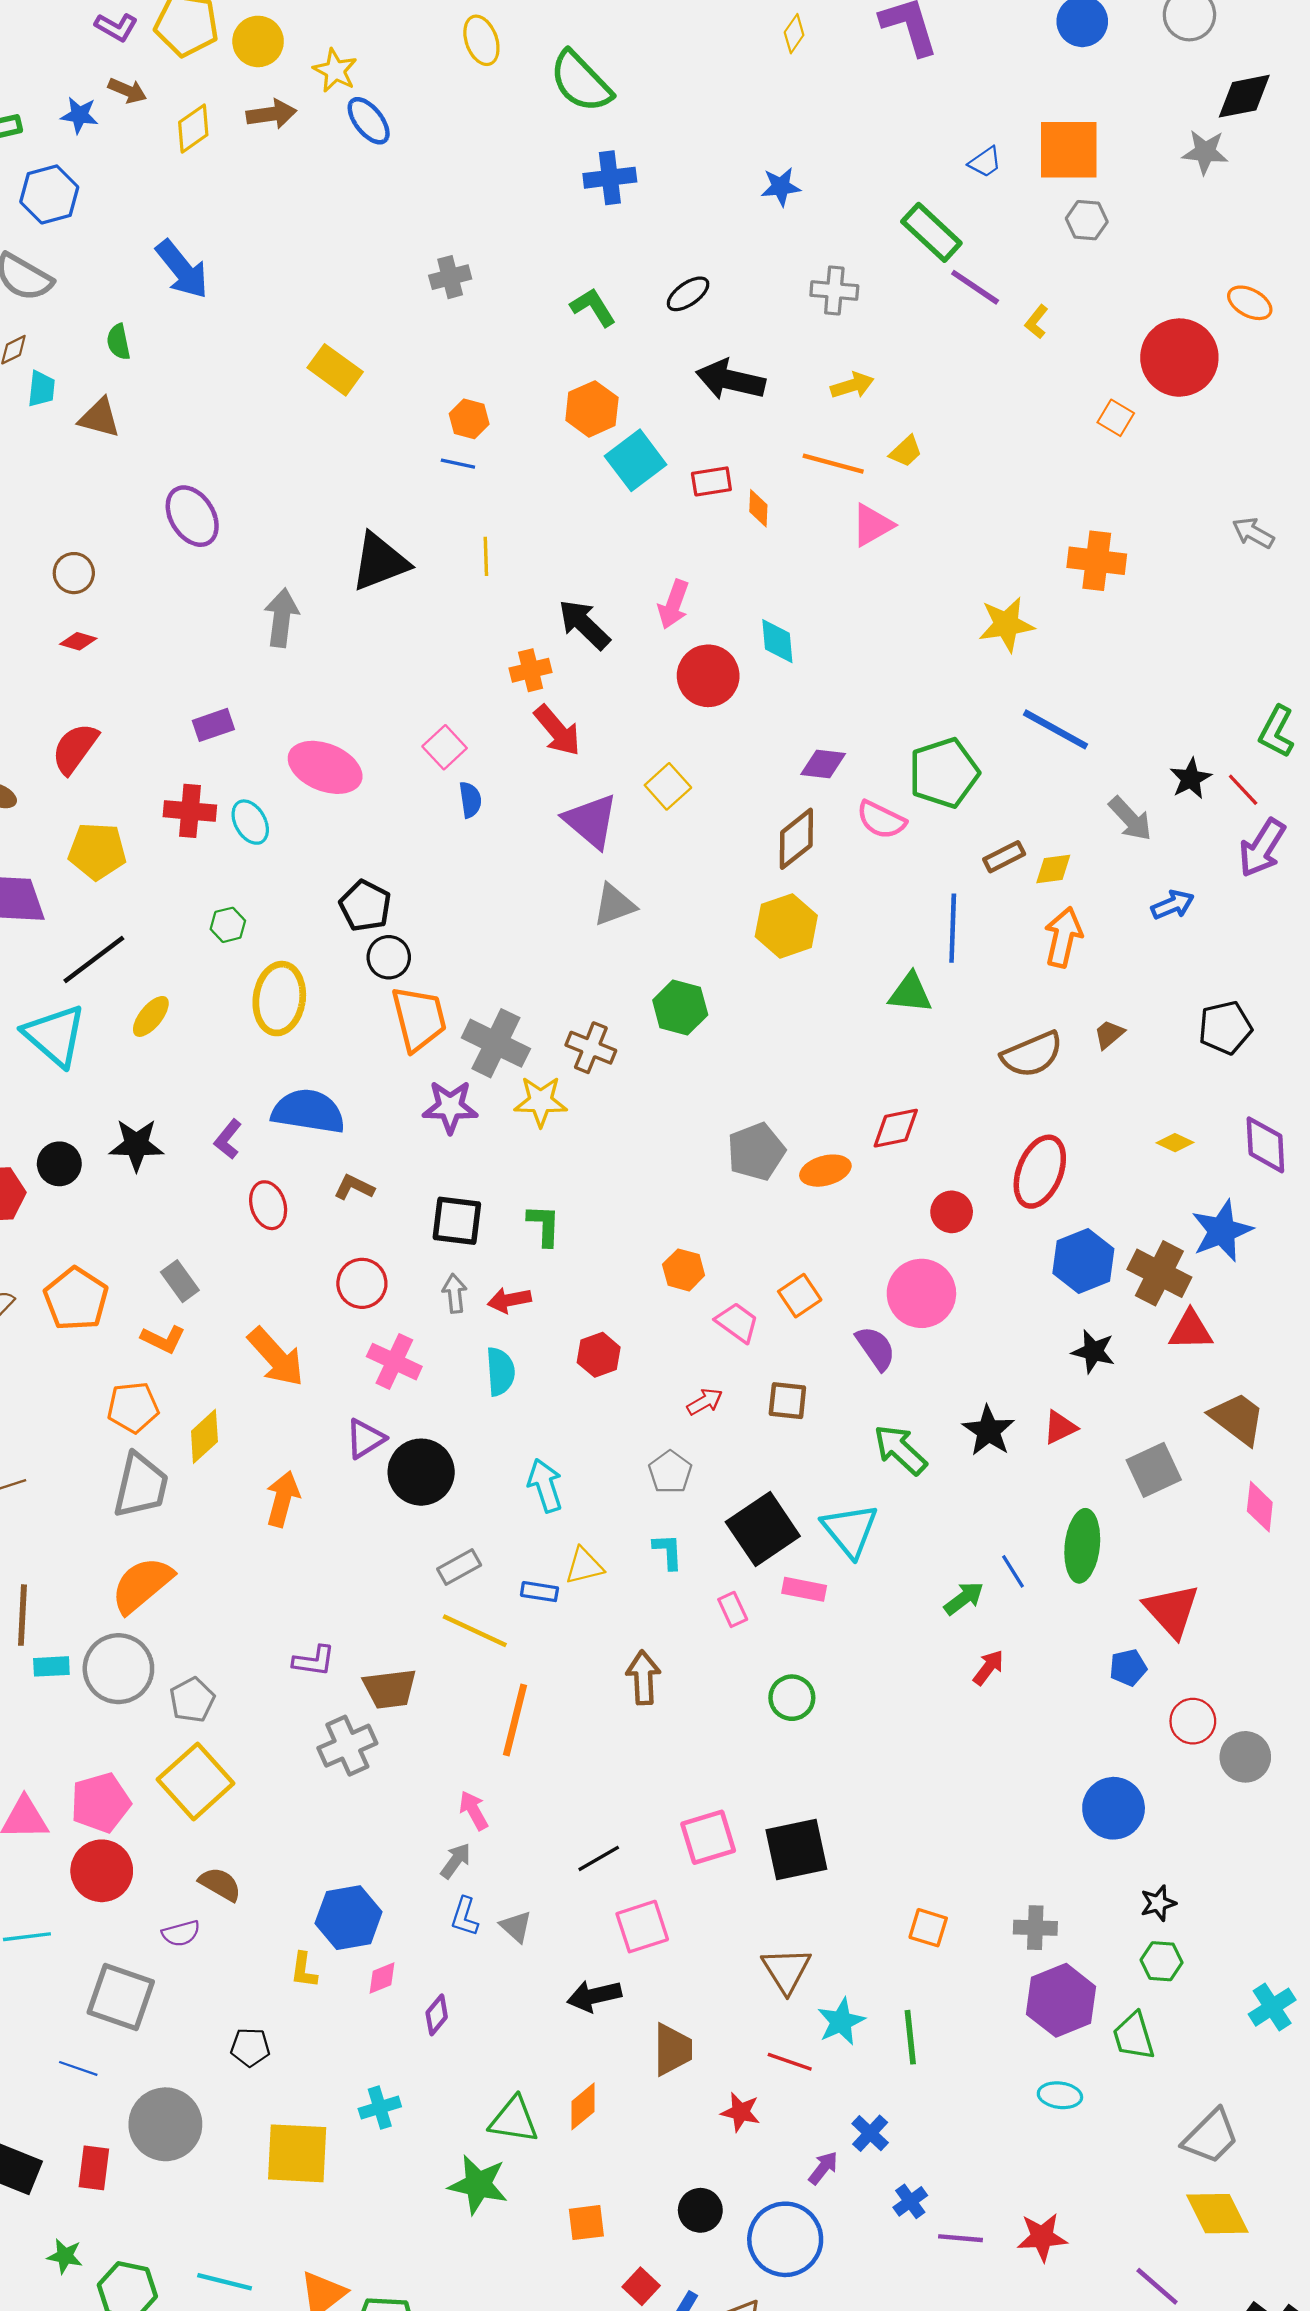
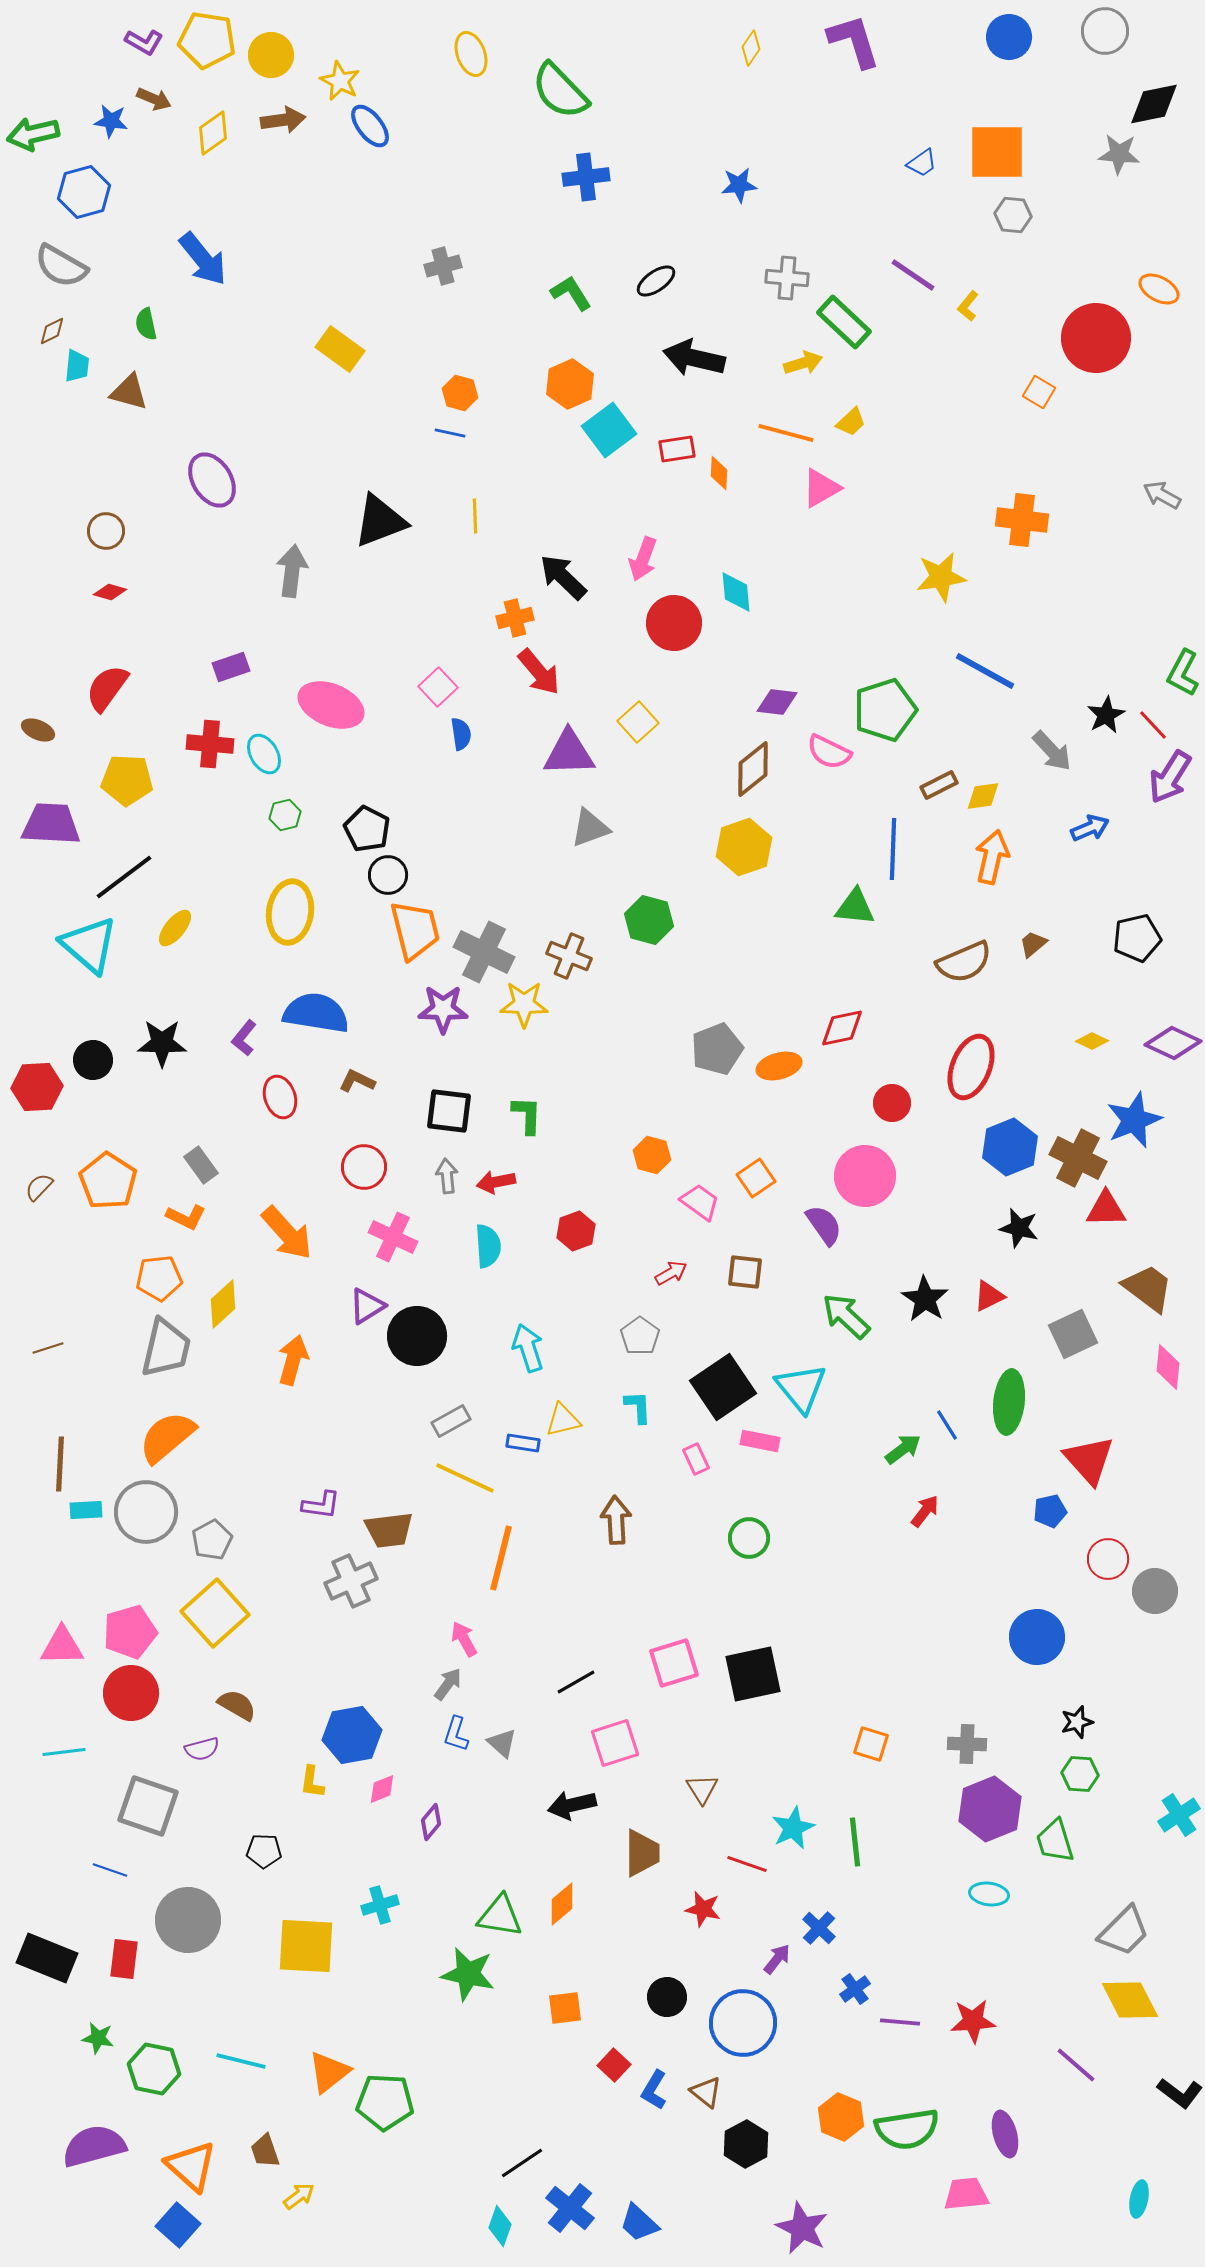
green rectangle: (931, 232) -> (844, 322), moved
purple triangle: (591, 821) -> (569, 753), turned -42
green hexagon: (228, 925) -> (285, 815), moved
purple diamond: (1265, 1145) -> (1173, 1043), turned -62
brown triangle: (786, 1970) -> (702, 1789), moved, size x0.7

